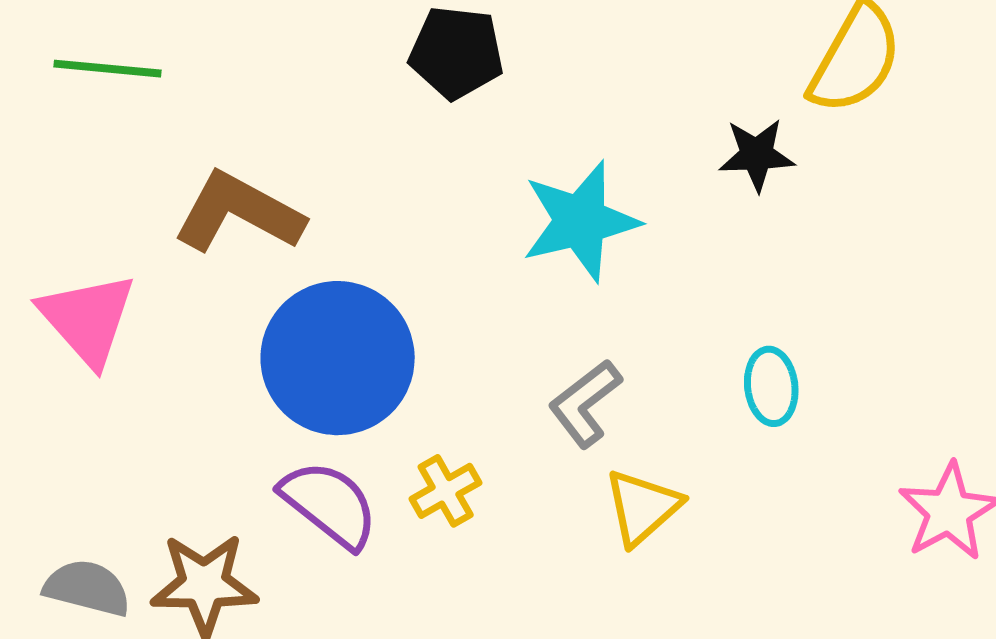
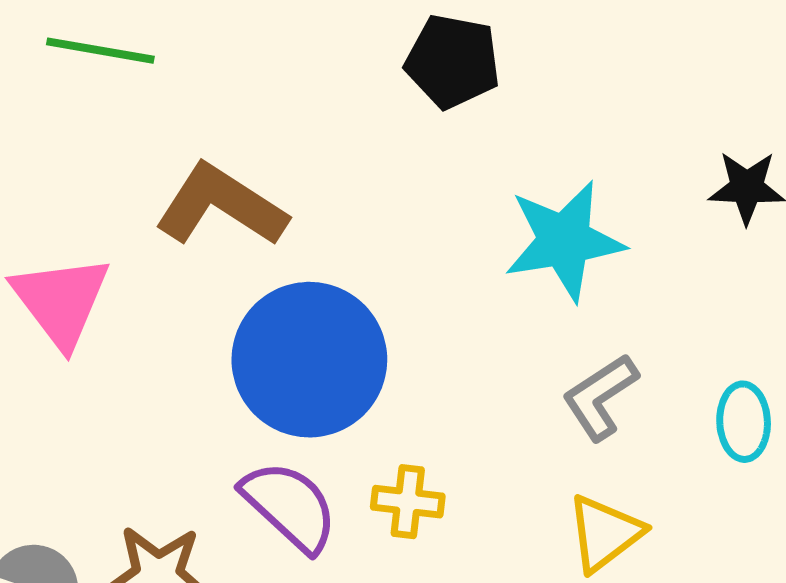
gray L-shape: (585, 403) -> (600, 397), moved
yellow cross: (446, 491) -> (408, 502), turned 32

